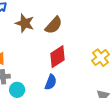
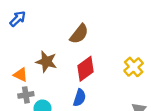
brown star: (25, 23) -> (46, 62), moved

